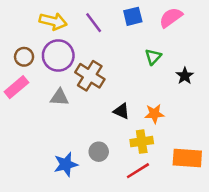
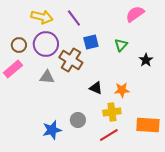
blue square: (133, 16) -> (91, 42), moved

